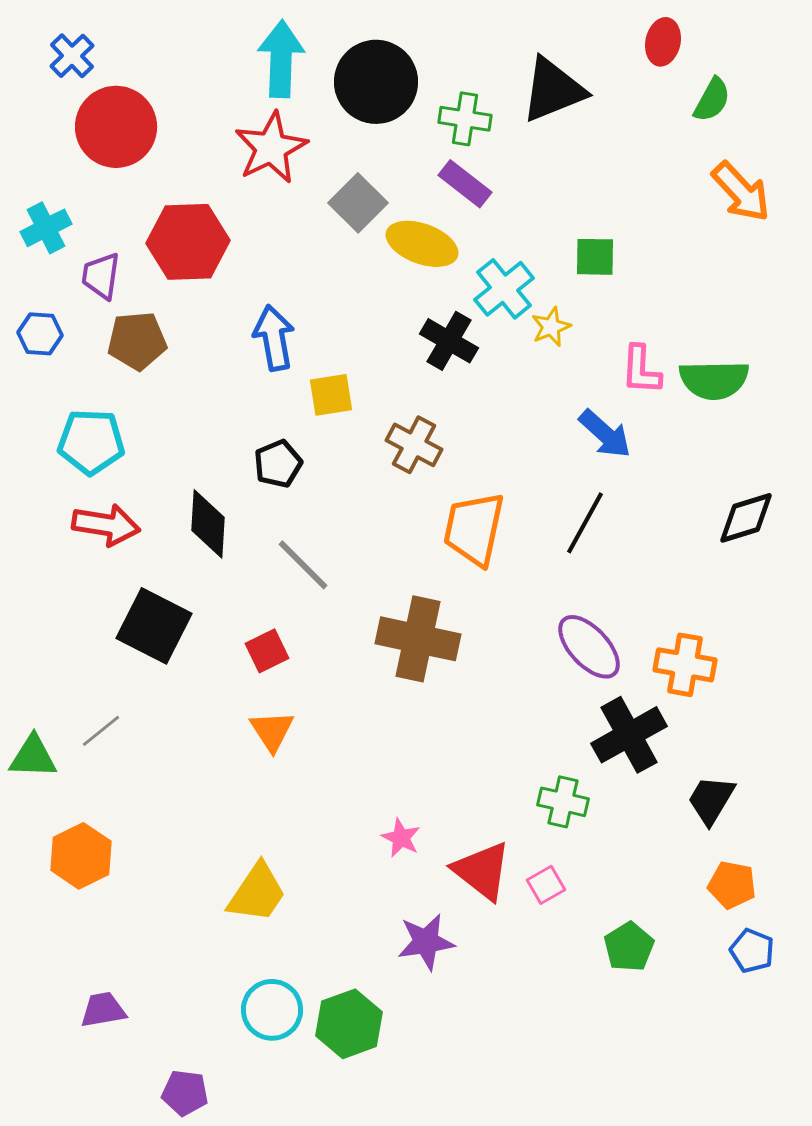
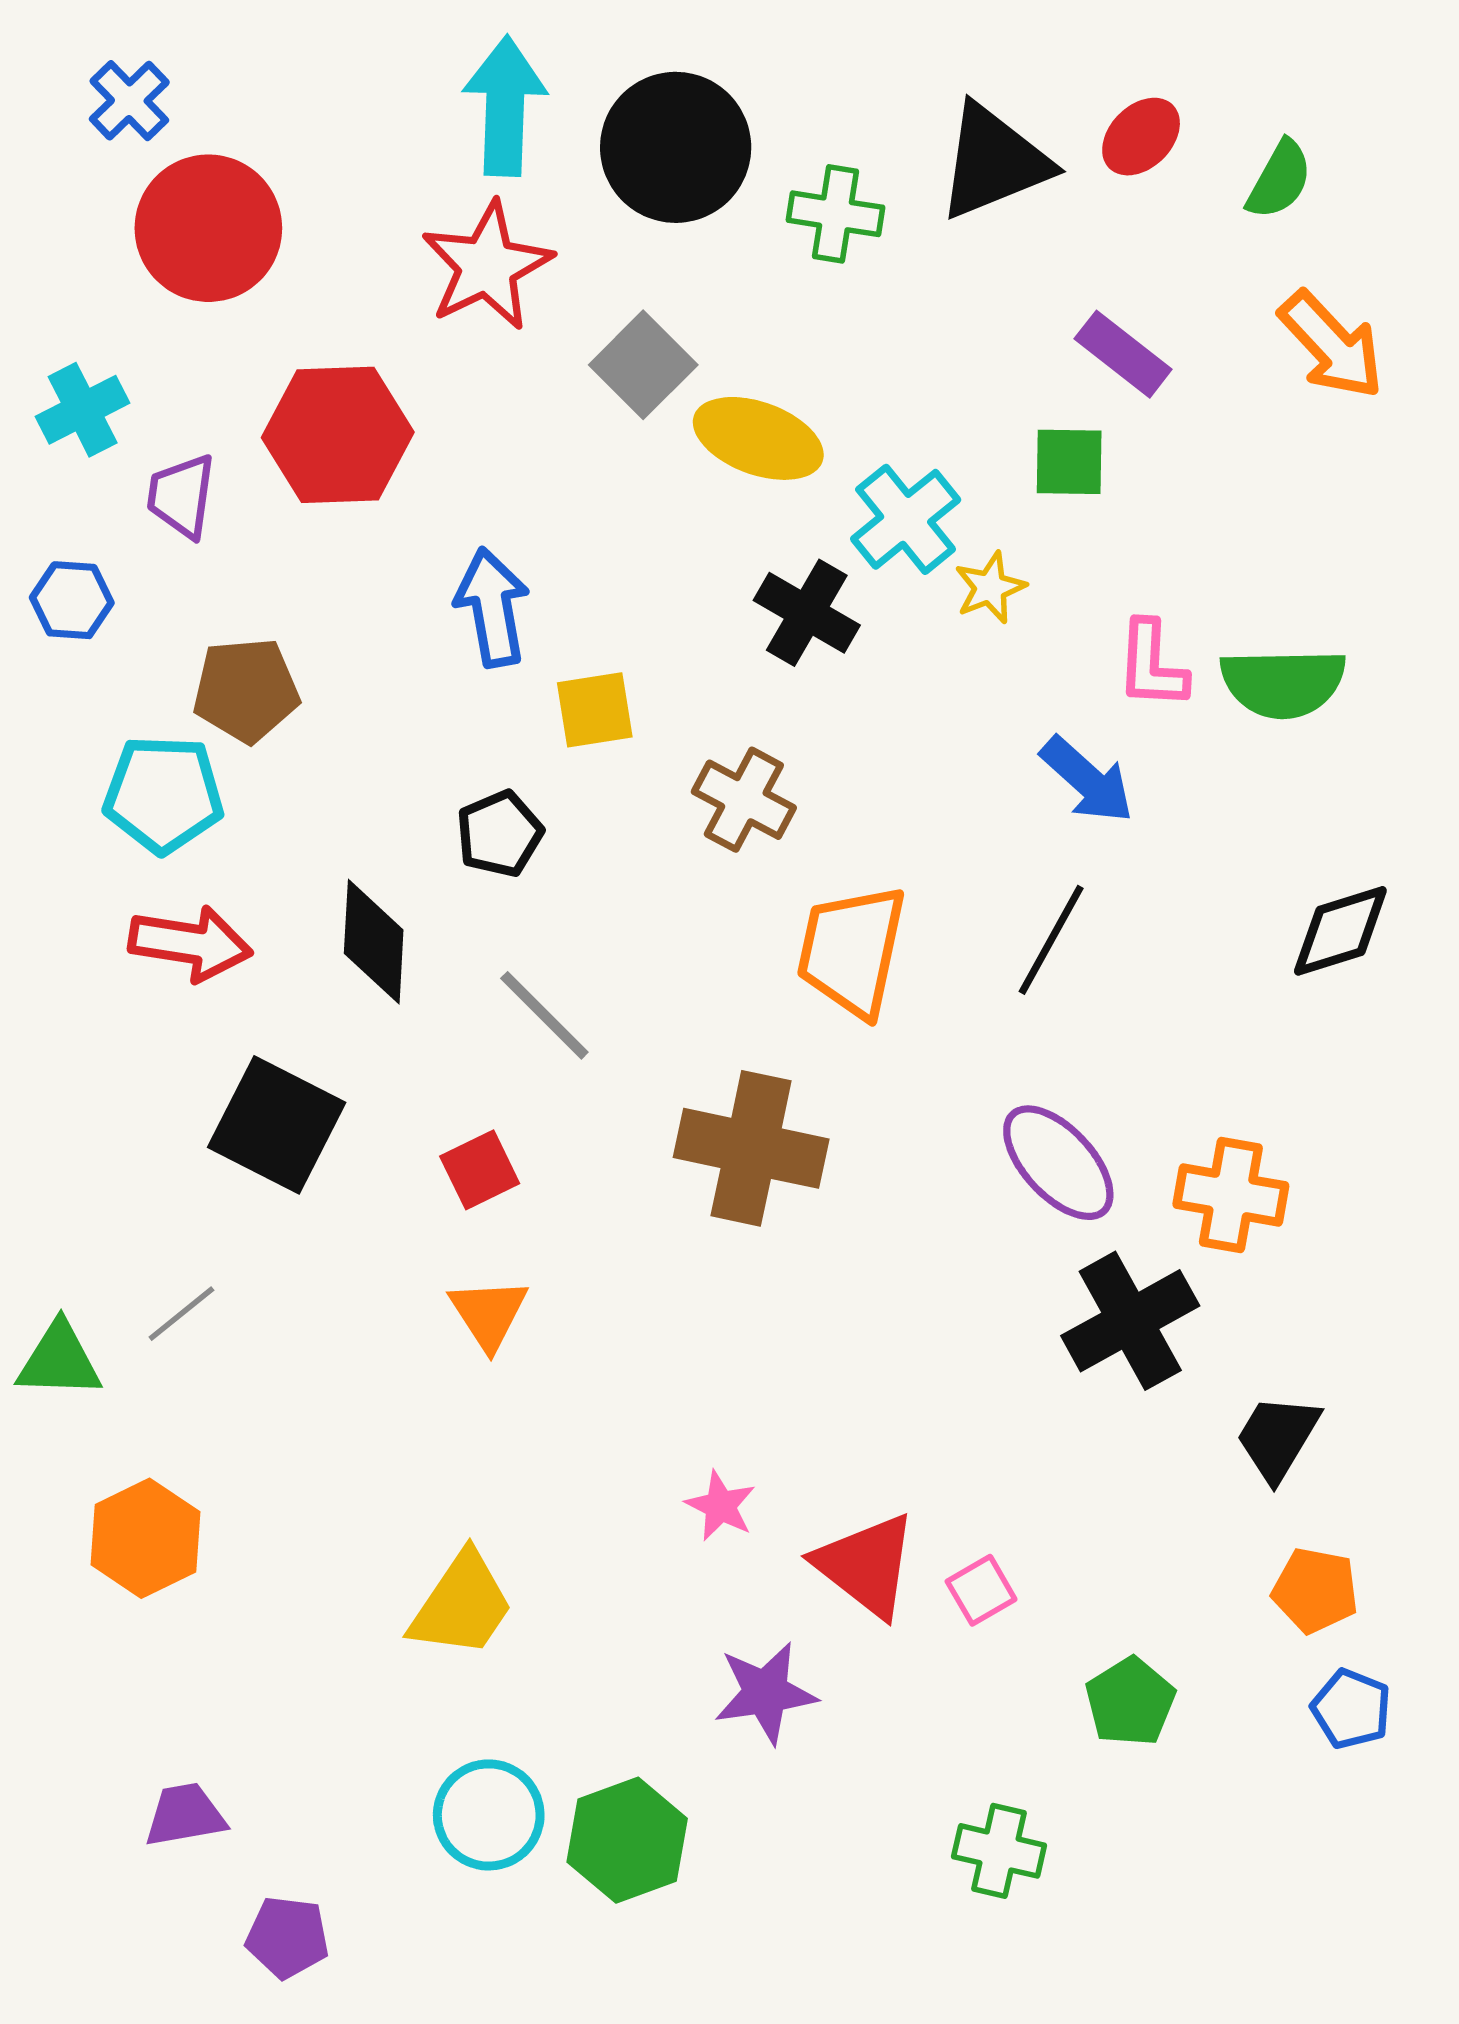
red ellipse: (663, 42) -> (1141, 137), moved, turned 33
purple rectangle: (465, 184) -> (1123, 354), moved
brown pentagon: (137, 341) -> (246, 690), moved
green cross: (563, 802) -> (999, 1851), moved
purple pentagon: (185, 1093) -> (287, 1937), moved

